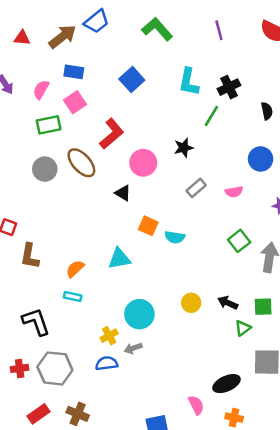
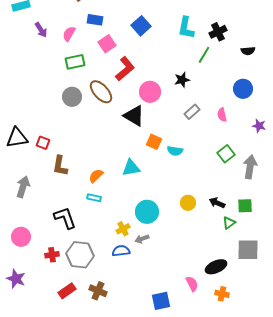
pink square: (75, 102) -> (107, 44), moved
black semicircle: (267, 111) -> (248, 51), turned 96
pink semicircle: (234, 192) -> (222, 115), turned 88
black triangle: (123, 193) -> (134, 116), size x1.6

